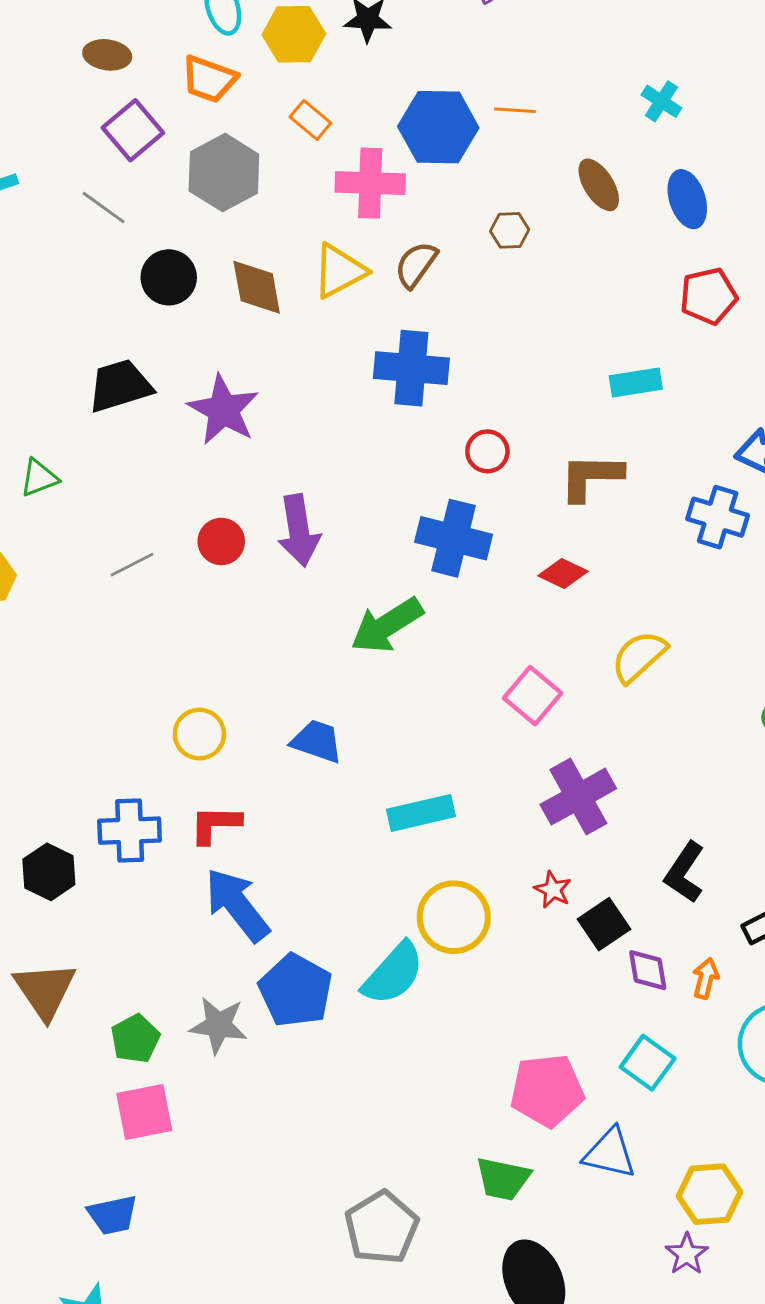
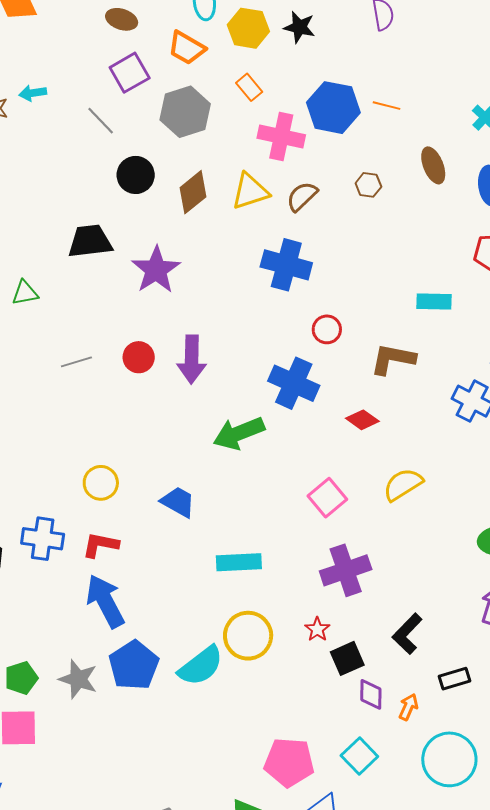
brown diamond: (257, 287) -> (193, 192), turned 51

